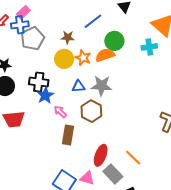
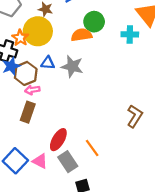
orange star: (83, 58) -> (20, 38), moved
yellow circle: (64, 59) -> (38, 31), size x1.4
brown hexagon: (91, 111) -> (26, 73), moved
pink arrow: (60, 112) -> (32, 90), moved, turned -64

